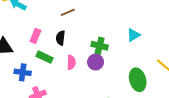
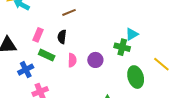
green cross: (100, 46) -> (122, 47), moved
blue cross: (23, 72) -> (26, 70), turned -35

